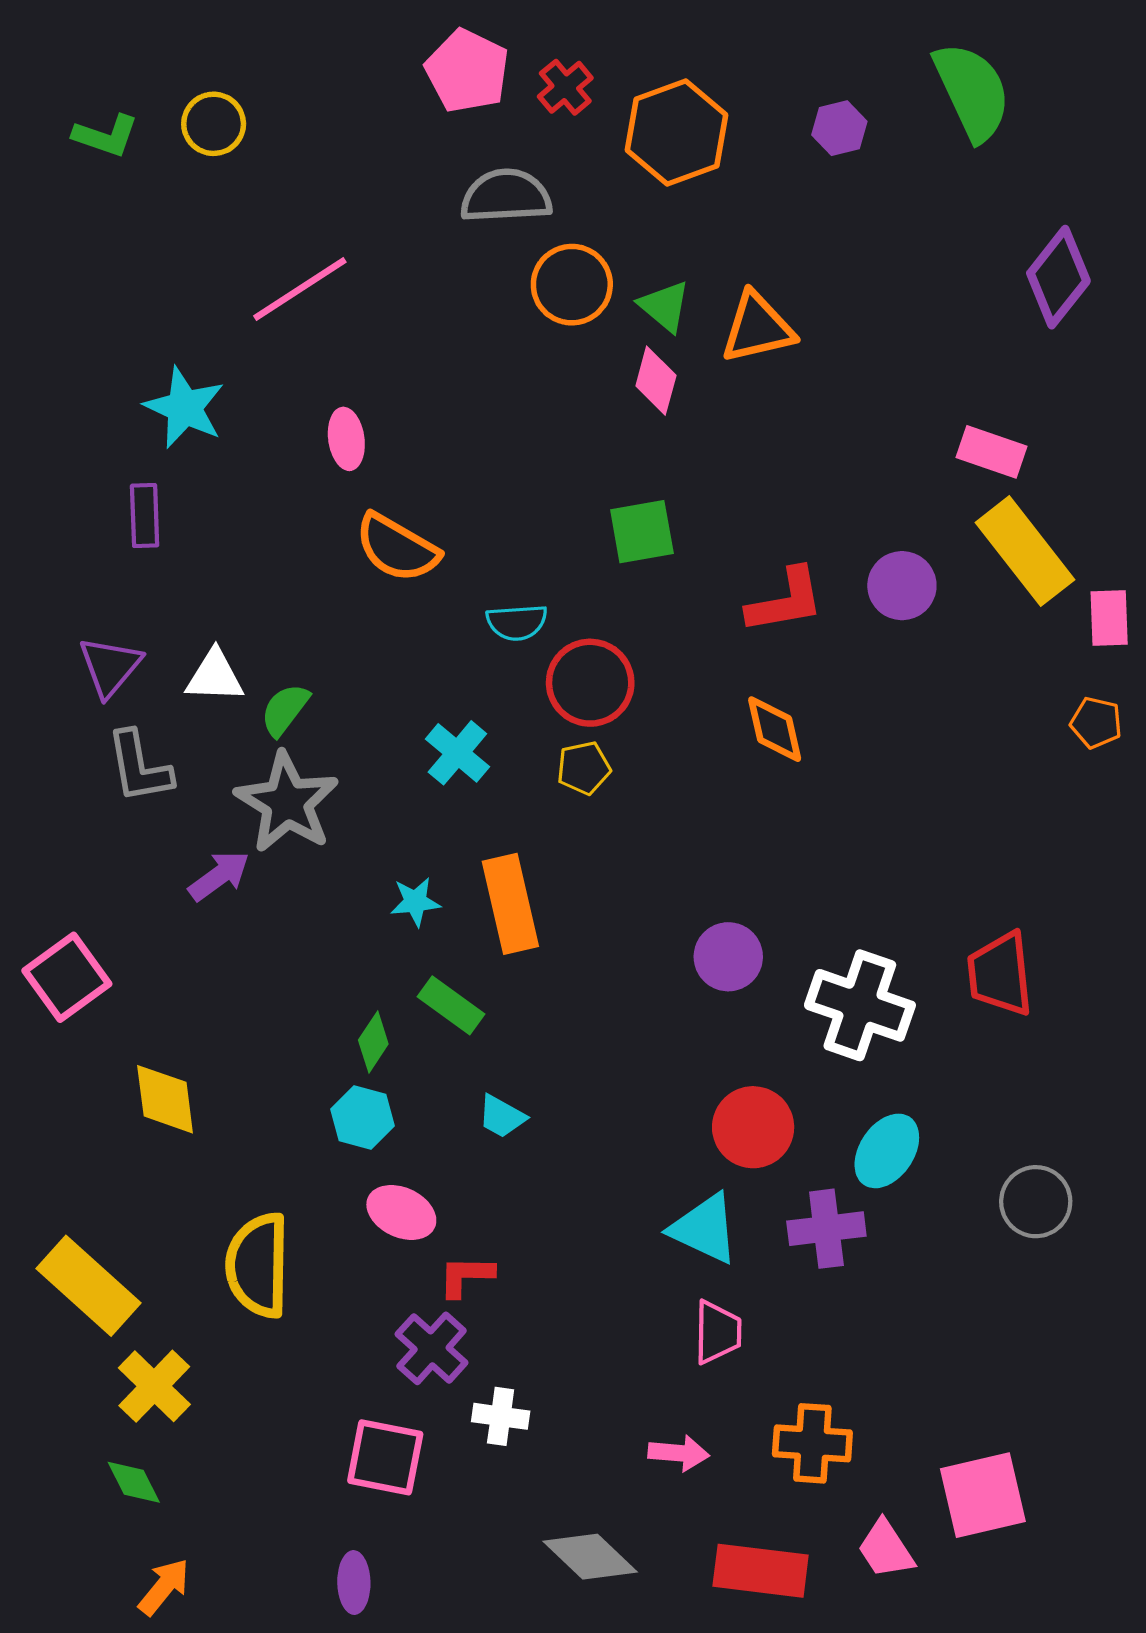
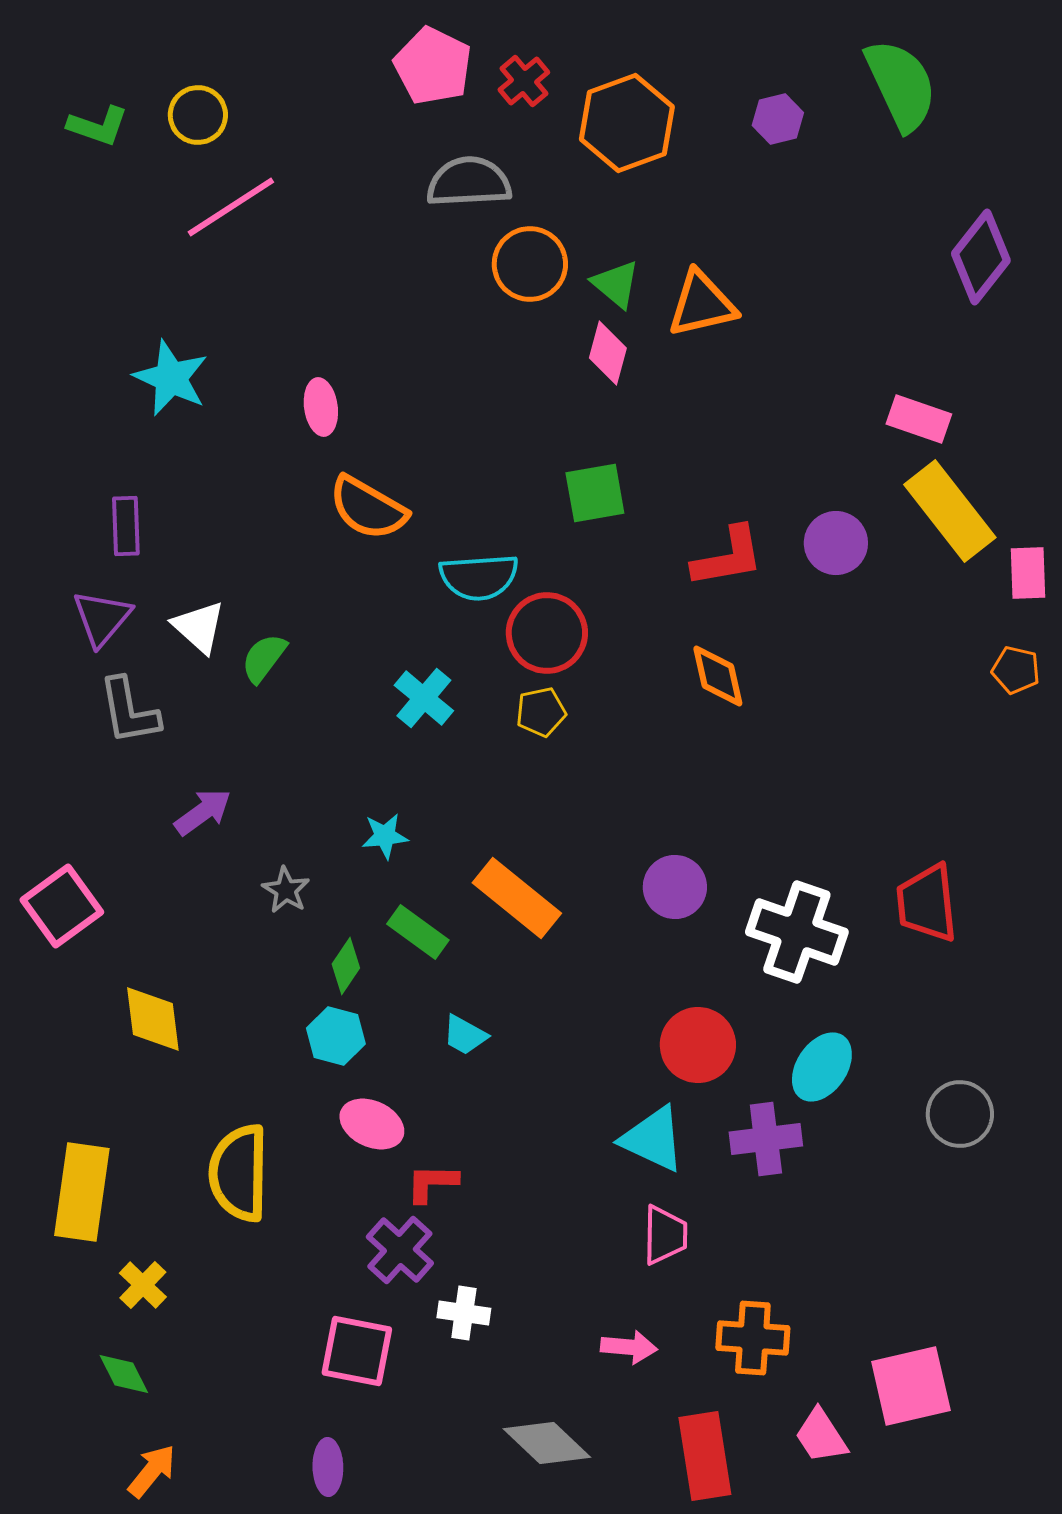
pink line: (300, 289) -> (231, 207), moved
purple rectangle: (145, 515) -> (126, 526), moved
cyan semicircle: (517, 622) -> (479, 577), size x1.4
white triangle: (215, 676) -> (199, 627), turned 40
gray star: (287, 802) -> (286, 890), moved, size x0.5
orange rectangle: (510, 904) -> (517, 898), moved, turned -38
yellow rectangle: (88, 1286) -> (82, 1192), turned 56
yellow cross: (154, 1386) -> (143, 1285), size x0.7
red rectangle: (761, 1571) -> (705, 1456), turned 74

